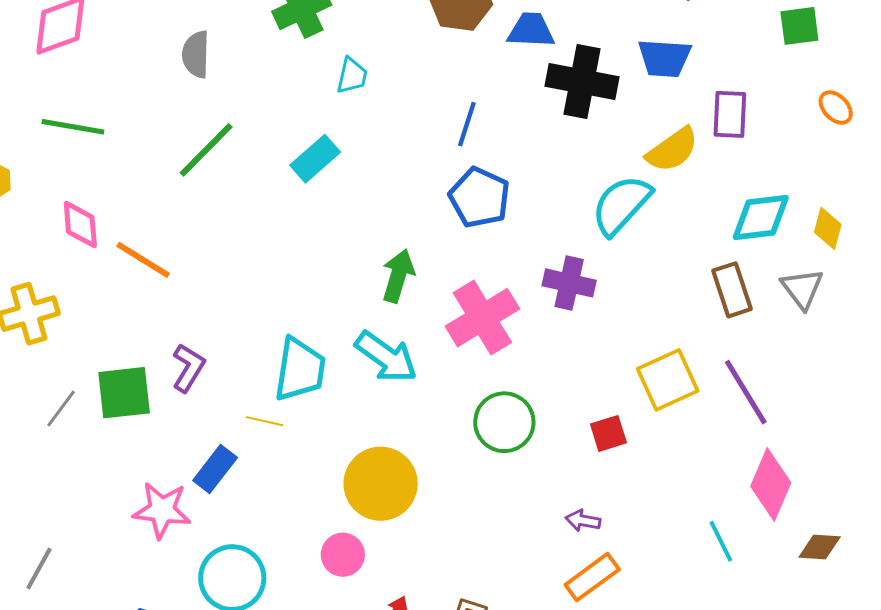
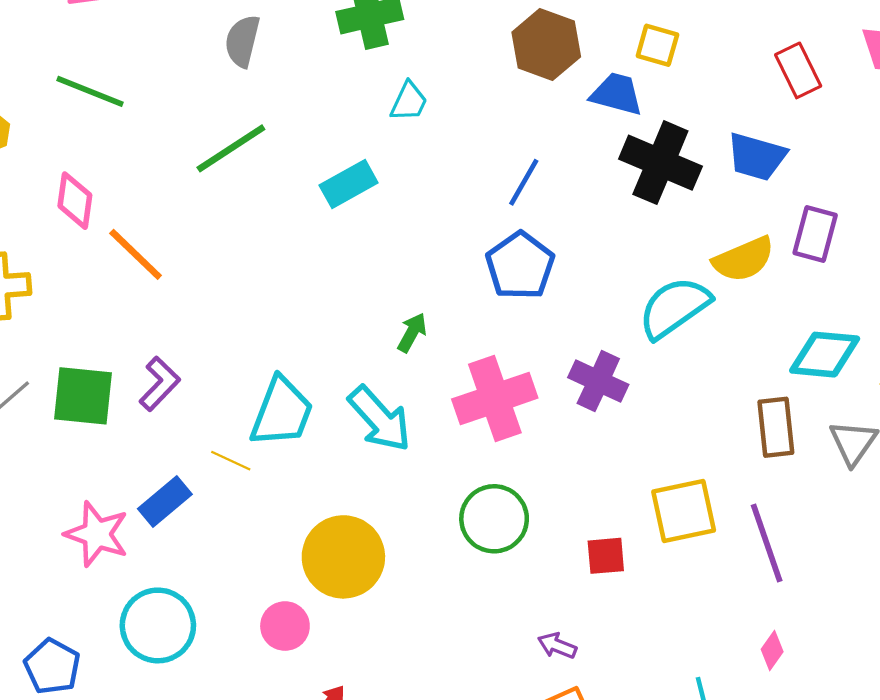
green arrow: (398, 276) -> (412, 333), size x0.7
pink diamond: (771, 484) -> (772, 650), size x0.5

